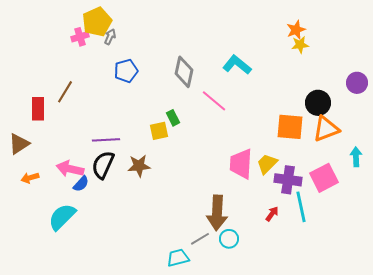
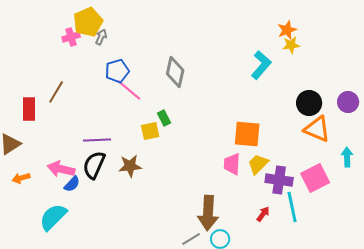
cyan L-shape: (237, 65) -> (261, 65), moved, turned 92
purple circle: (357, 83) -> (348, 102), moved
pink line: (214, 101) -> (129, 90), moved
orange square: (290, 127) -> (247, 134), moved
orange triangle: (326, 129) -> (317, 129), turned 44
pink trapezoid: (241, 164) -> (232, 164), size x0.7

